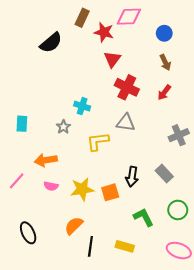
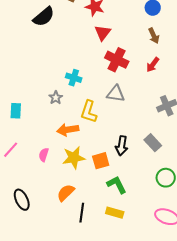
cyan rectangle: (22, 124) -> (16, 111), moved
yellow L-shape: (98, 141) -> (89, 112), turned -65
orange arrow: (46, 160) -> (68, 130), moved
pink semicircle: (51, 186) -> (44, 155), turned 96
green L-shape: (143, 217) -> (117, 185), moved

